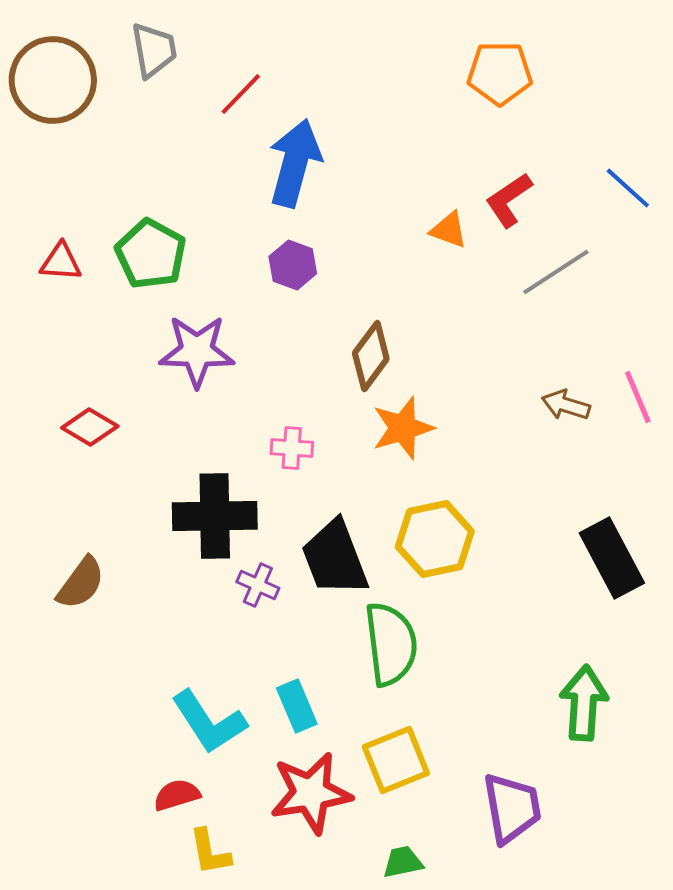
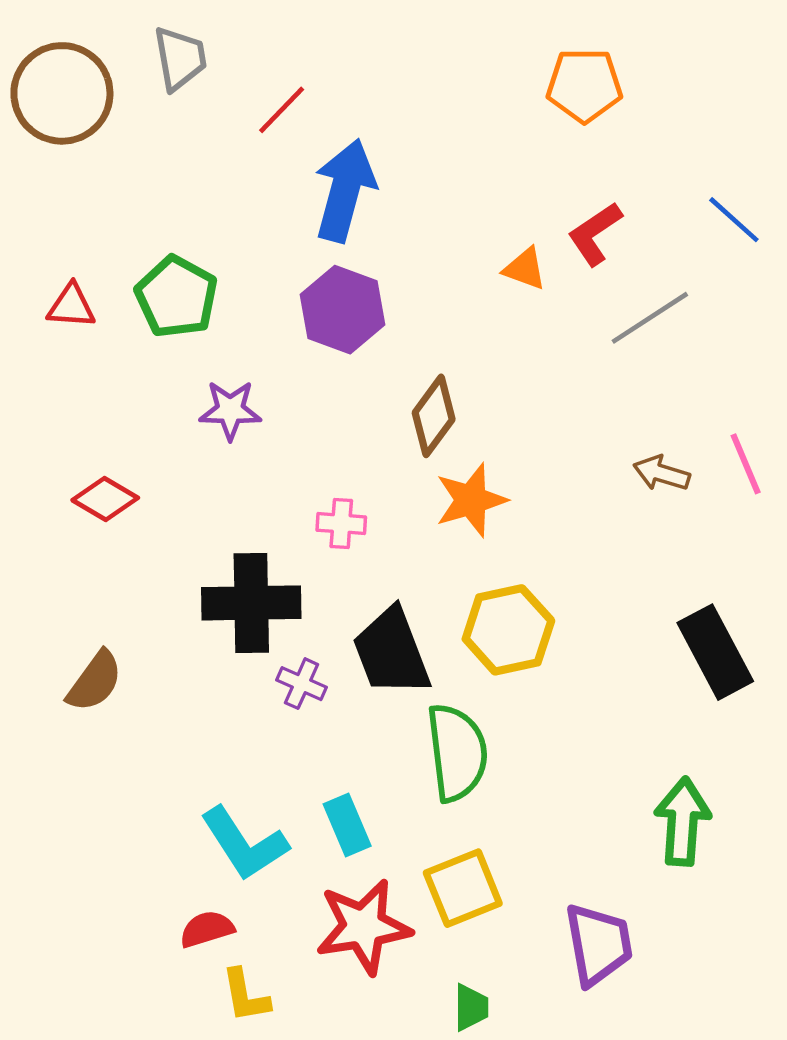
purple hexagon: (293, 265) -> (342, 310), size x1.5
purple star: (197, 351) -> (230, 410), size x0.7
green trapezoid: (403, 862) -> (471, 1007), turned 102

